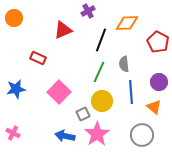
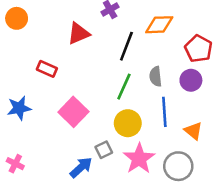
purple circle: (159, 82) -> (191, 80), moved
gray square: (83, 114) -> (104, 150), moved
pink star: (97, 134) -> (139, 159), moved
blue arrow: (65, 136) -> (81, 167), turned 126

